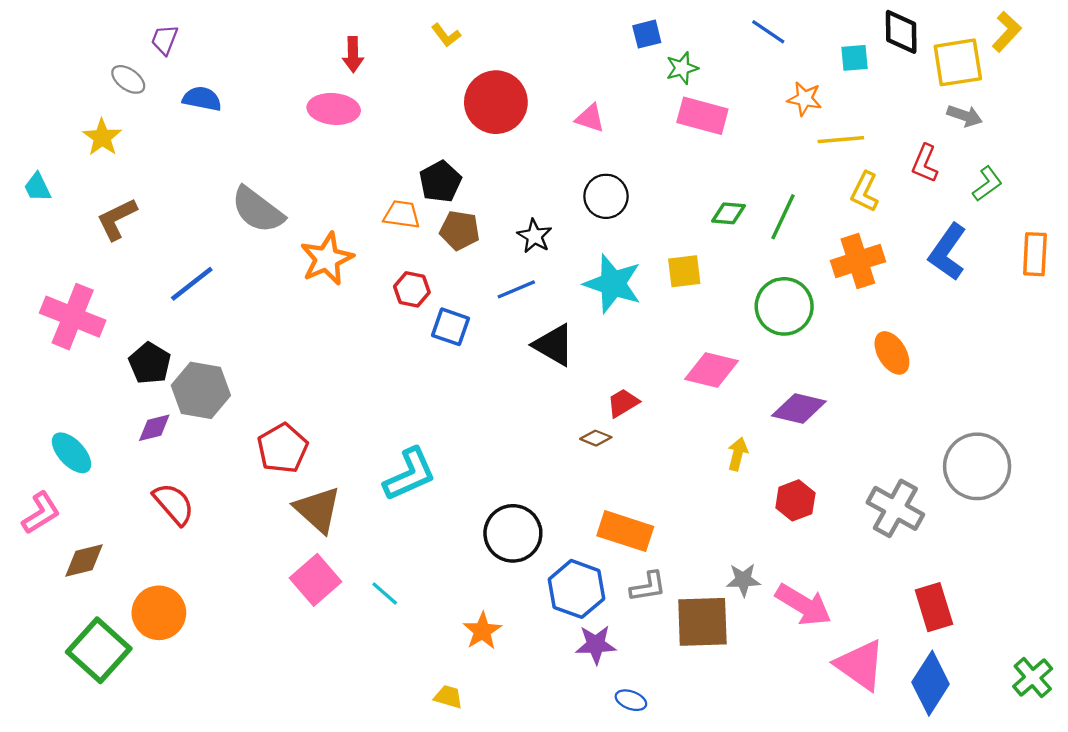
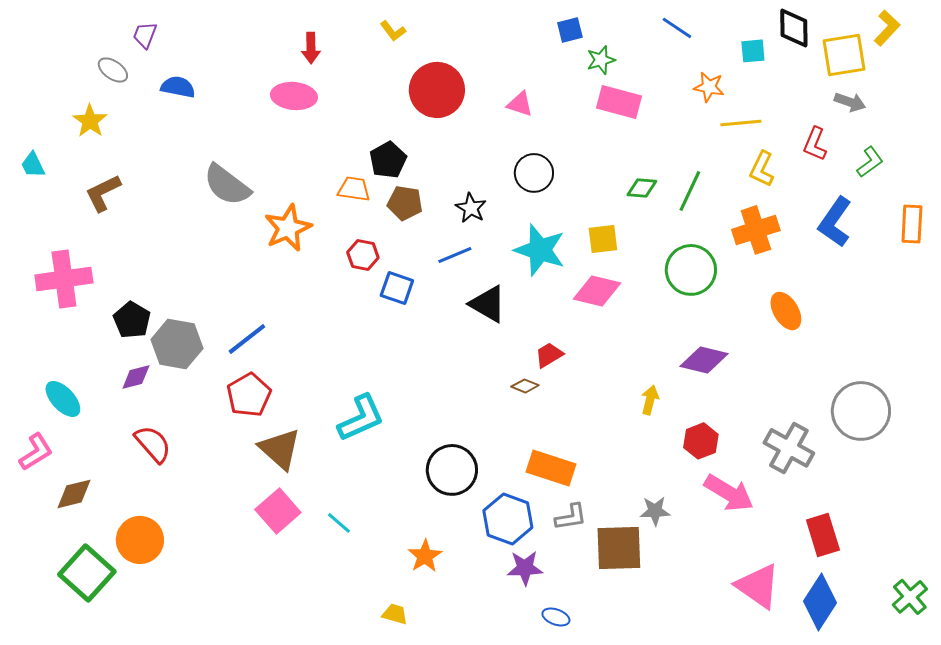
blue line: (192, 284) -> (247, 339), moved
pink cross: (73, 317) -> (64, 279), turned -30
pink diamond: (712, 370) -> (597, 291), moved
pink arrow: (803, 605) -> (729, 493), moved

